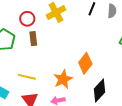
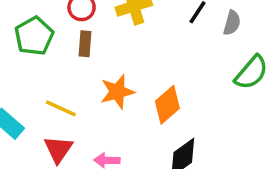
orange star: (63, 79) -> (117, 92), moved

